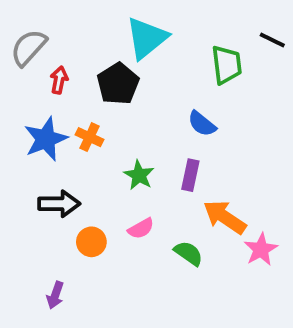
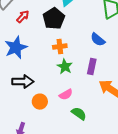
red arrow: (59, 80) -> (23, 17), turned 32
orange cross: (89, 137) -> (60, 47), moved, turned -32
green semicircle: (189, 253) -> (79, 114), moved

